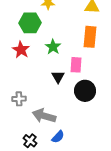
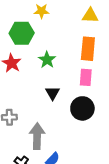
pink rectangle: (76, 65) -> (86, 77), moved
gray arrow: (44, 116) -> (37, 136), turned 75

